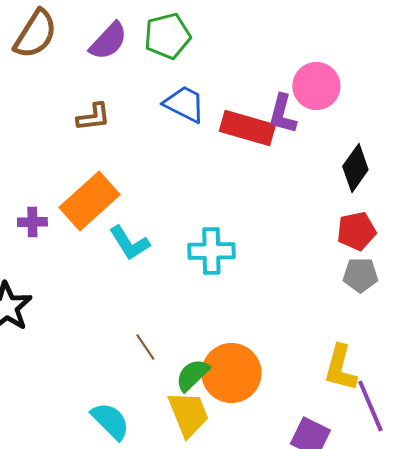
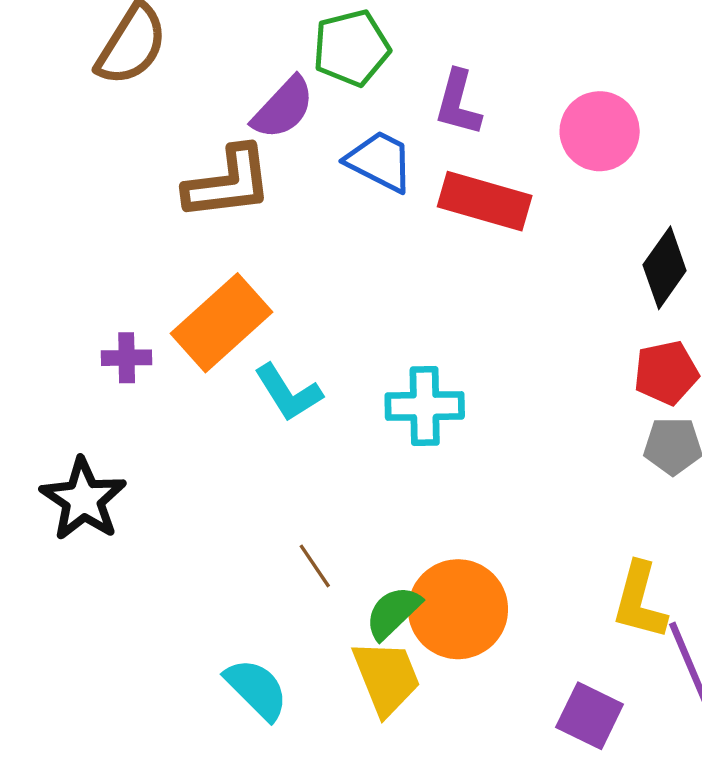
purple semicircle: (108, 41) -> (283, 108), moved
purple L-shape: (282, 114) -> (458, 103), moved
brown L-shape: (93, 117) -> (228, 183), size x1.6

